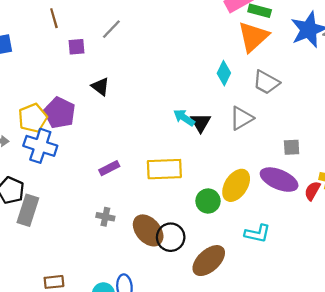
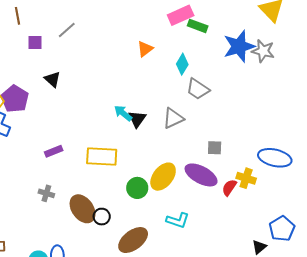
orange triangle: (253, 37) -> (145, 49), moved, size x0.6
cyan diamond: (224, 73) -> (182, 64), moved
black circle: (171, 237) -> (102, 217), size x0.7

